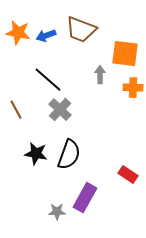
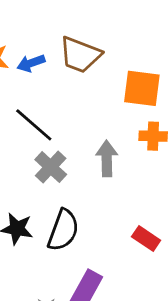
gray arrow: (100, 75) -> (107, 159), moved, size x1.4
red rectangle: (128, 175) -> (146, 239), moved

